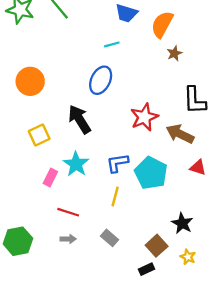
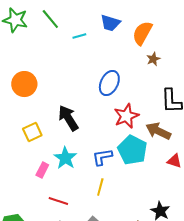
cyan line: (112, 44) -> (79, 36), moved
blue ellipse: (101, 80) -> (109, 83), moved
cyan pentagon: (151, 173) -> (132, 150), moved

